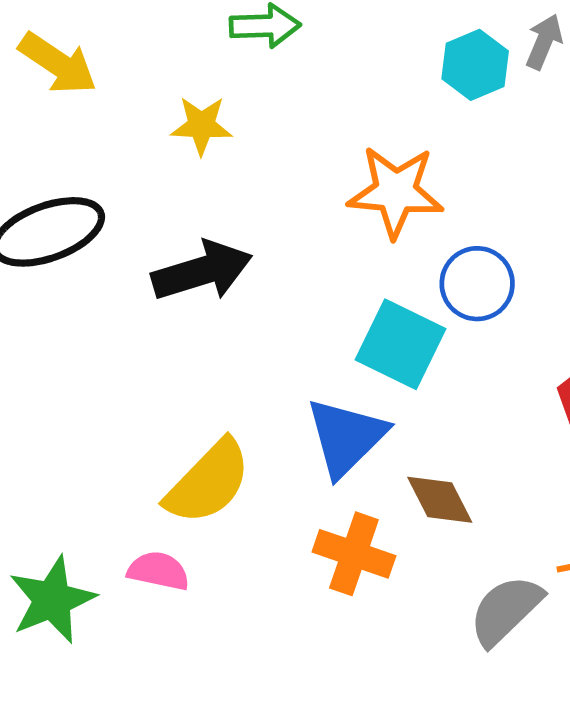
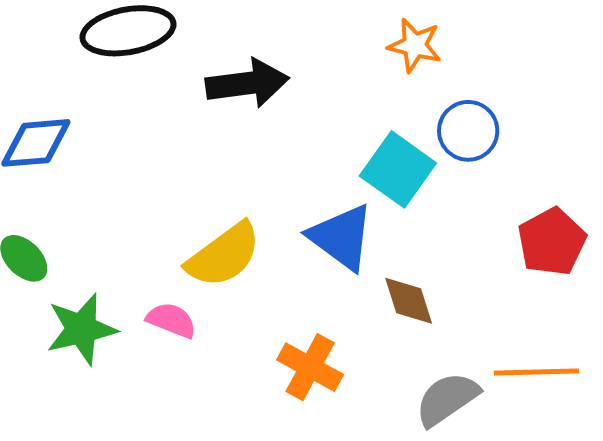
orange star: (396, 192) -> (415, 45), size x0.7
blue triangle: (346, 437) -> (341, 237), turned -48
orange cross: (354, 554) -> (310, 367), moved

